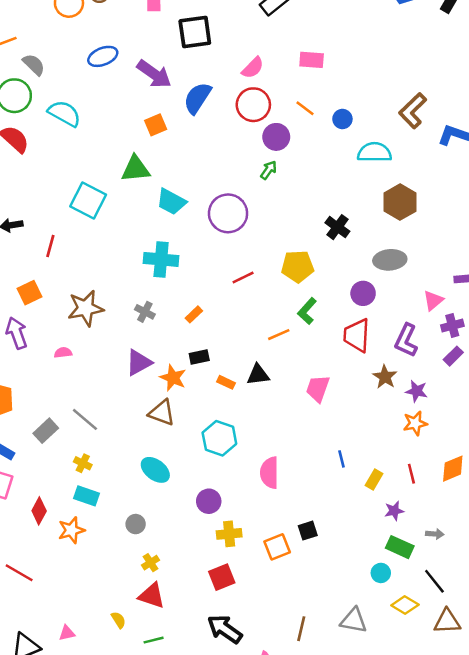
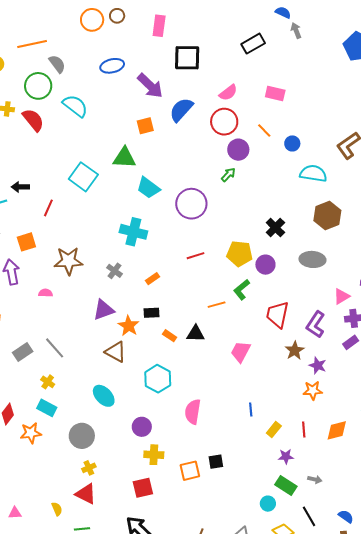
purple circle: (363, 293) -> (265, 265), moved
gray circle: (136, 524) -> (82, 436), size x1.6

